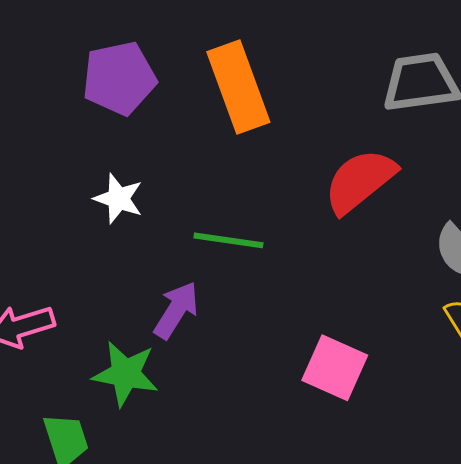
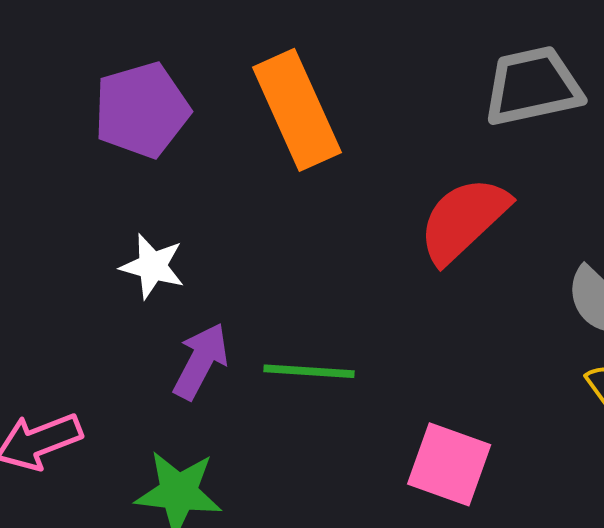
green line: (228, 240) -> (309, 371), moved
purple arrow: (176, 310) -> (201, 361), moved

